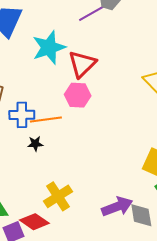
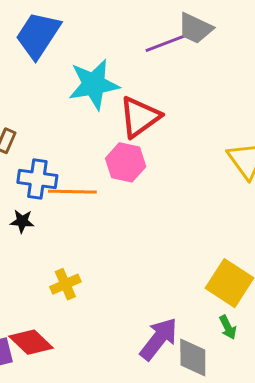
black star: (35, 144) -> (22, 221), moved
yellow cross: (58, 196) -> (65, 284), moved, size x0.7
purple arrow: (117, 207) -> (159, 339), turned -40

